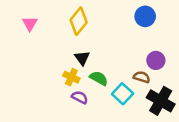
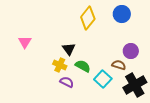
yellow diamond: (79, 21) -> (88, 18), moved
pink triangle: (30, 24) -> (25, 42), moved
black cross: (161, 101) -> (135, 85), turned 30

